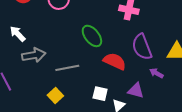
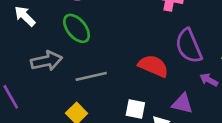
white arrow: (18, 34) -> (25, 16), moved
green ellipse: (92, 36) -> (77, 28), moved

